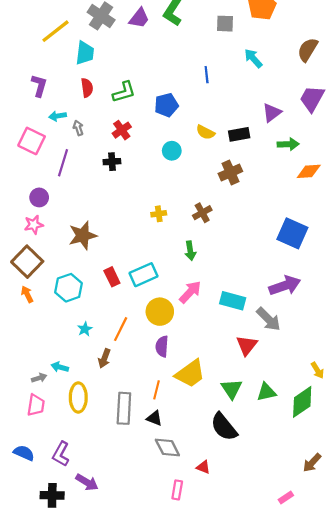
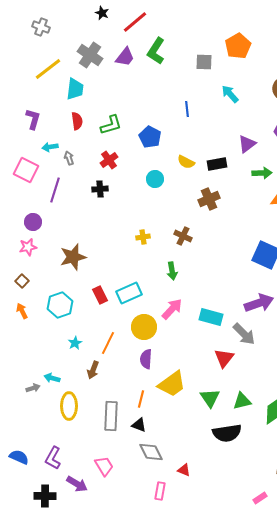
blue pentagon: (166, 105) -> (150, 137), turned -30
brown cross: (202, 213) -> (183, 236), turned -36
brown square: (27, 262) -> (22, 281), size x0.5
pink trapezoid: (36, 405) -> (104, 466), moved, turned -40
black semicircle: (224, 427) -> (227, 433), moved, turned -60

